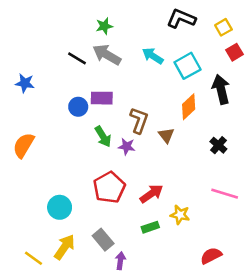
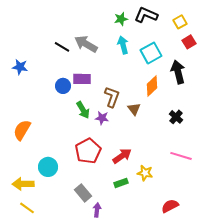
green star: (104, 26) -> (121, 19), moved
cyan arrow: (153, 56) -> (123, 45), turned 42
orange semicircle: (24, 145) -> (22, 130), moved
yellow arrow: (65, 247) -> (23, 184), moved, turned -125

